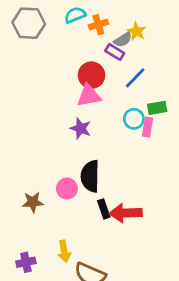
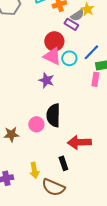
blue line: (135, 78) -> (91, 52), moved
pink triangle: (89, 96) -> (52, 56), turned 36
cyan circle: (134, 119) -> (69, 58), moved
black rectangle: (104, 209) -> (63, 163), moved

